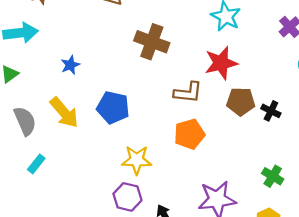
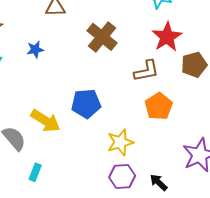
brown cross: (152, 42) -> (102, 37), turned 36
blue star: (70, 65) -> (35, 49), moved, turned 30

